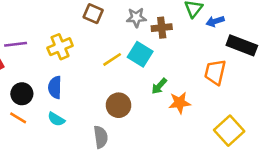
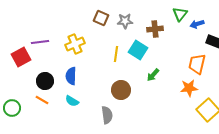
gray star: (136, 17) -> (125, 21), moved
yellow line: (112, 59) -> (116, 54), turned -49
orange star: (180, 103) -> (189, 88), moved

